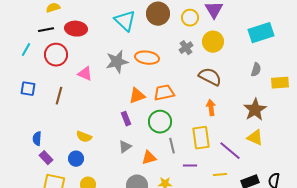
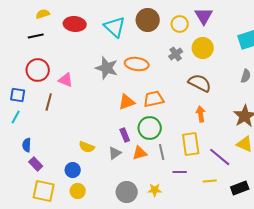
red ellipse: (76, 29) -> (75, 24), moved
cyan line: (26, 50) -> (16, 117), moved
red circle: (56, 55) -> (38, 70), moved
gray star: (117, 62) -> (107, 68), turned 30
pink triangle: (85, 74) -> (66, 80), moved
purple rectangle: (126, 119) -> (125, 135), moved
yellow semicircle: (84, 137) -> (87, 147), moved
orange triangle: (149, 158) -> (140, 153), moved
blue circle: (76, 159) -> (73, 170), moved

